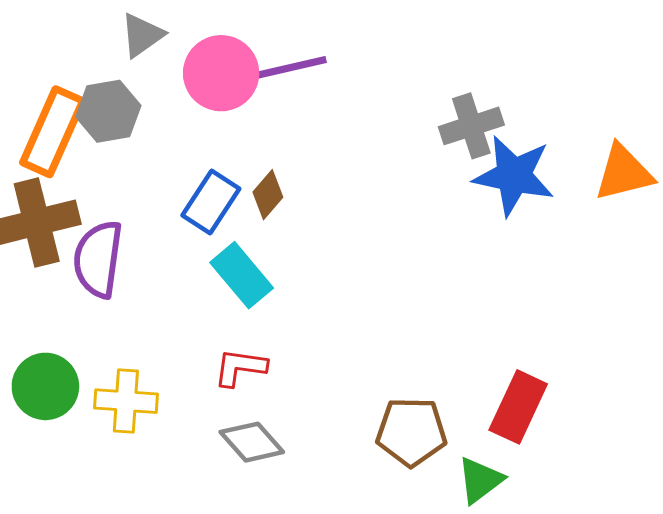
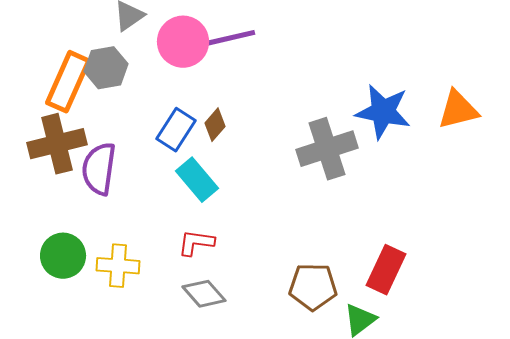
gray cross: (471, 126) -> (327, 149), moved, size x1.4

